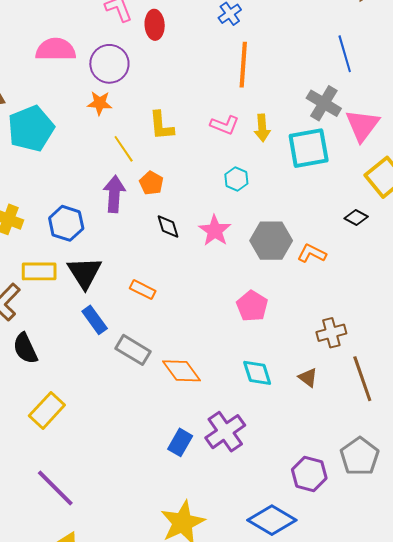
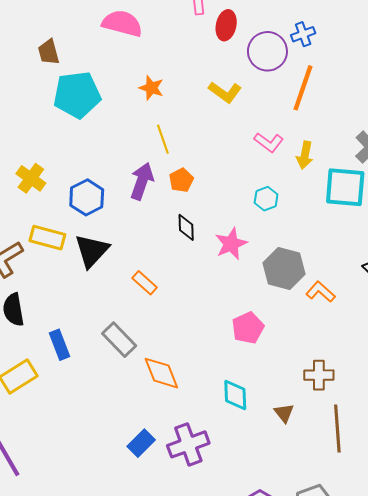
purple circle: (109, 64) -> (267, 51), moved
yellow L-shape: (161, 126) -> (225, 92), moved, turned -64
blue rectangle: (95, 320) -> (60, 345), moved

